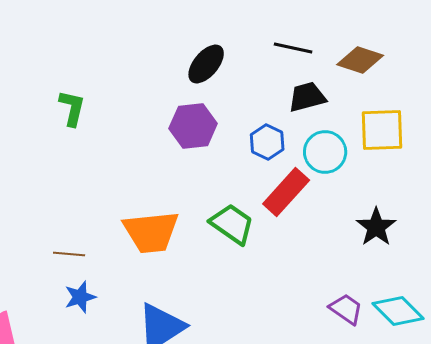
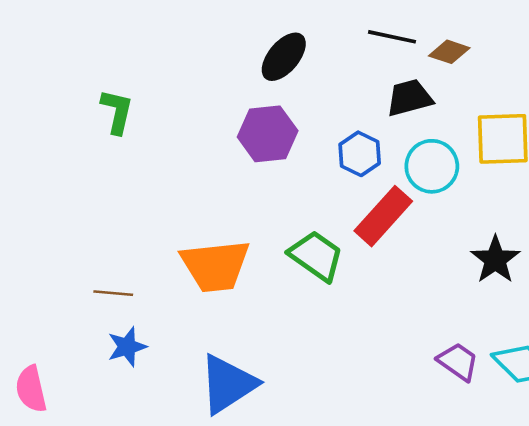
brown diamond: (360, 60) -> (449, 52), moved, size x0.7

